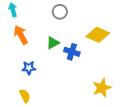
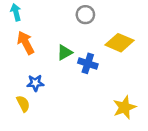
gray circle: (60, 12) -> (85, 15), moved
yellow semicircle: (25, 96) -> (23, 104), moved

